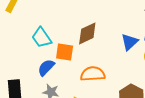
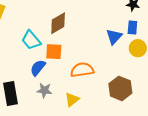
brown diamond: (87, 33) -> (58, 23), moved

